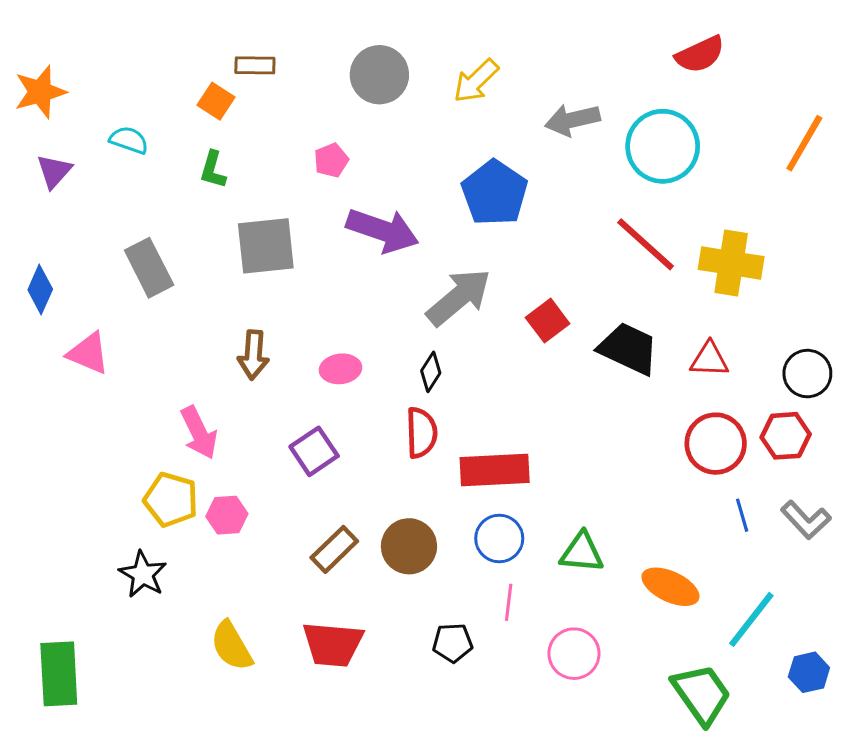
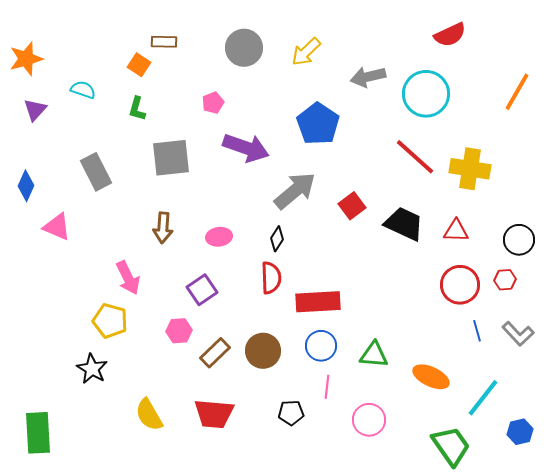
red hexagon: (786, 436) -> (505, 280), size x0.7
pink hexagon: (227, 515) -> (179, 331), moved

